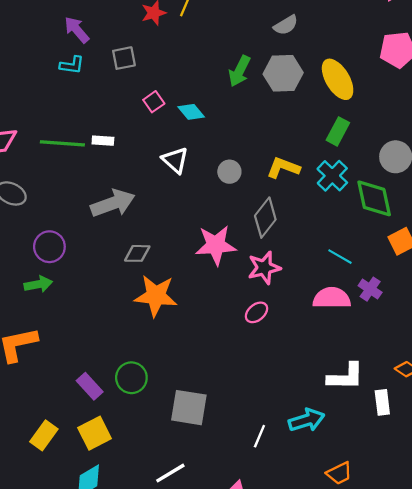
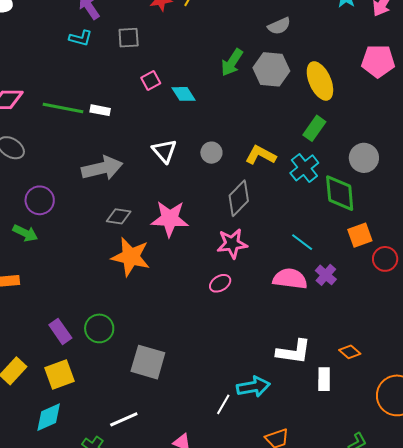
white triangle: (175, 160) -> (164, 151), moved
pink star: (216, 245) -> (170, 219), moved
green arrow: (38, 284) -> (25, 233), turned 30
white line: (259, 436) -> (223, 404), moved

